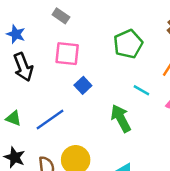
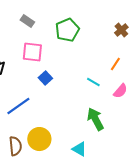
green pentagon: (128, 44) -> (67, 30), moved
green arrow: (121, 118) -> (95, 119), moved

